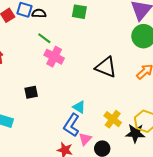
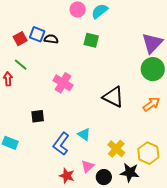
green line: (44, 38) -> (21, 65), moved
blue L-shape: (72, 125) -> (61, 144), moved
black star: (135, 133) -> (130, 173), moved

